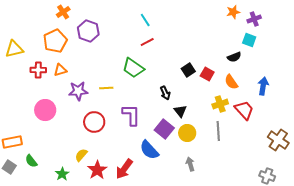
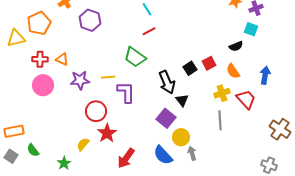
orange pentagon: (55, 41) -> (39, 23), moved
orange triangle: (60, 70) -> (62, 59), turned 40
black square: (188, 70) -> (190, 68), moved
red square: (207, 74) -> (209, 63), turned 32
black arrow: (165, 93) -> (167, 82), size x1.6
pink circle: (45, 110) -> (43, 85), moved
purple L-shape: (131, 115) -> (126, 92), moved
yellow circle: (187, 133) -> (181, 137), moved
blue semicircle: (149, 150) -> (163, 155), moved
red star: (97, 170) -> (107, 133), moved

